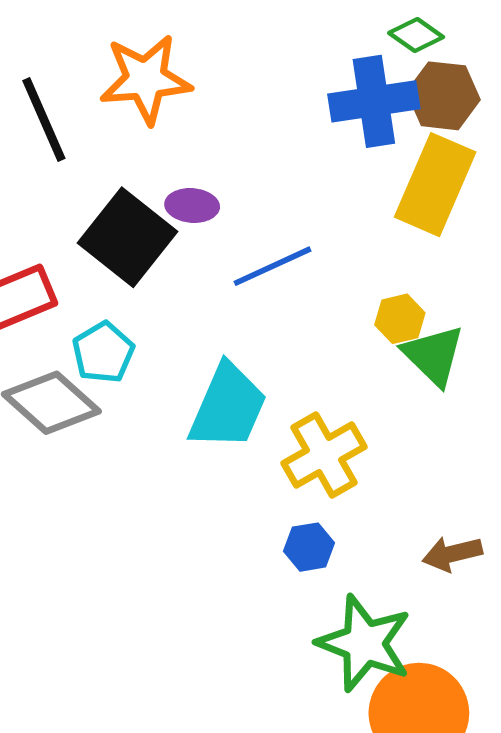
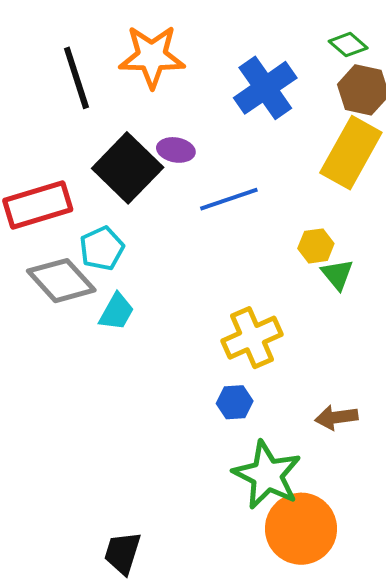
blue cross: (374, 101) -> (265, 88), moved, turned -32
green triangle: (433, 355) -> (337, 274), size x0.7
cyan trapezoid: (228, 407) -> (117, 312), moved, size x0.6

